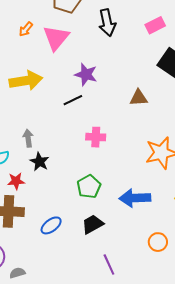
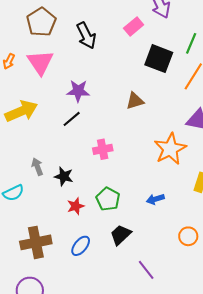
black star: (39, 162) -> (64, 176), moved
red star: (16, 181) -> (76, 206), moved
blue arrow: (135, 198) -> (155, 199), size x0.6

